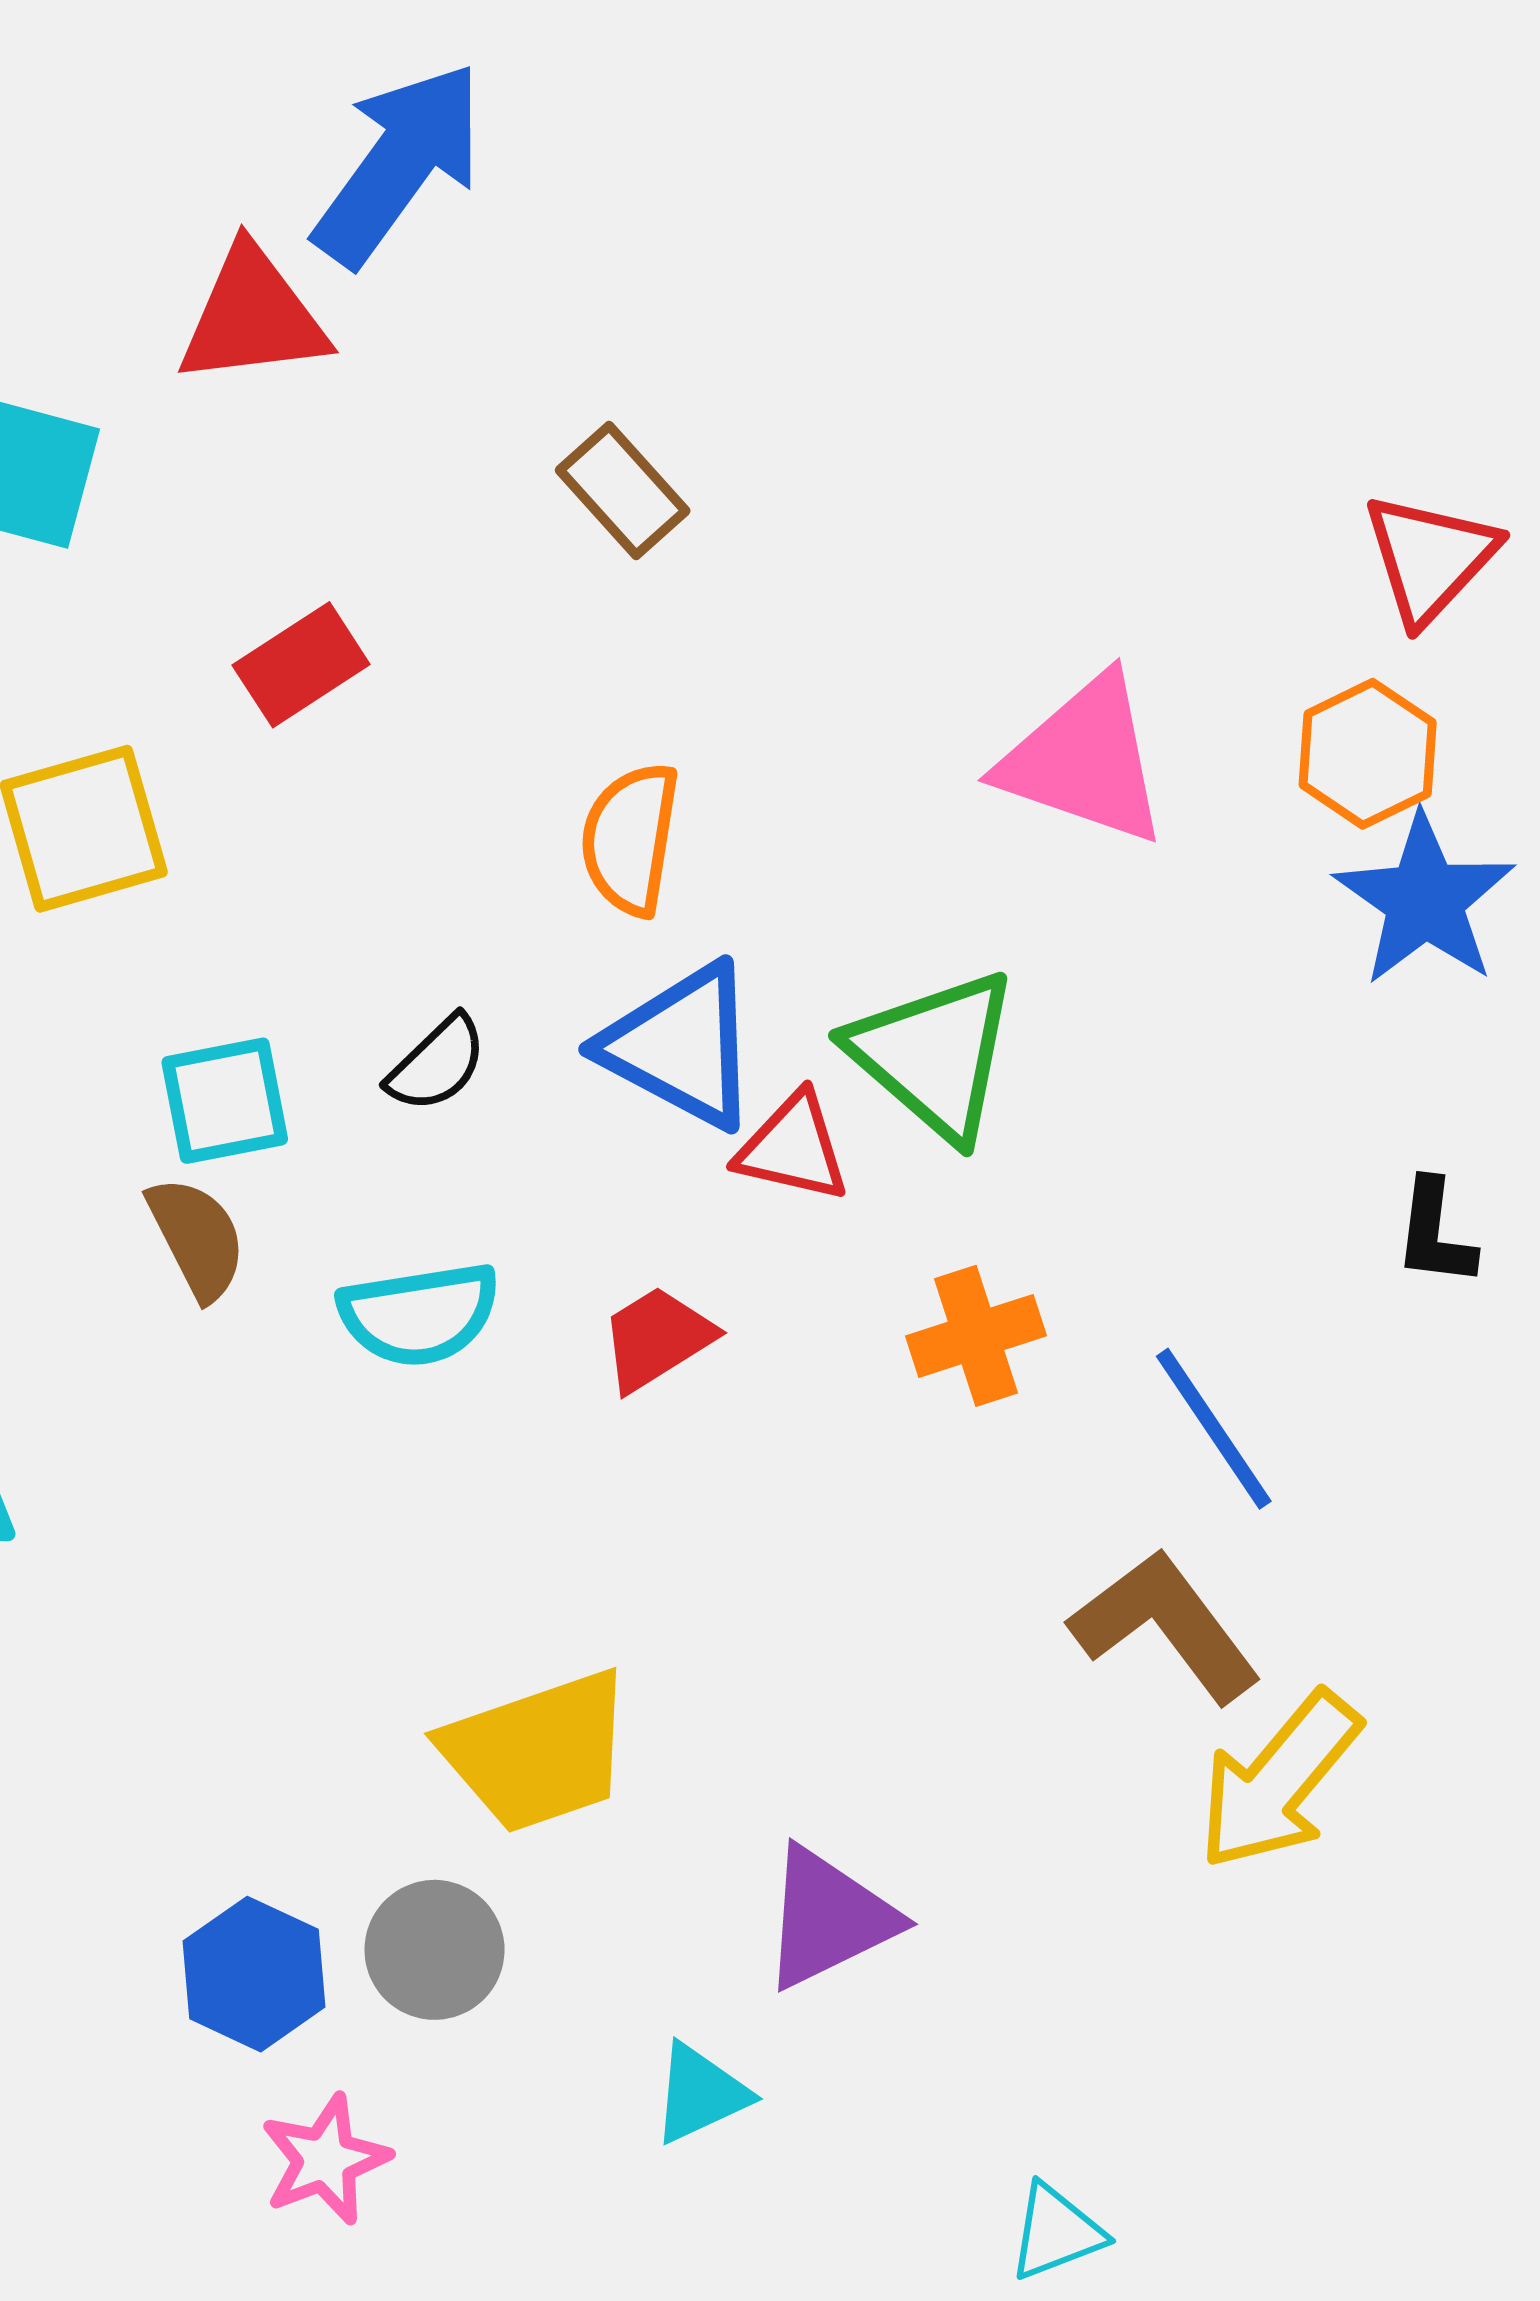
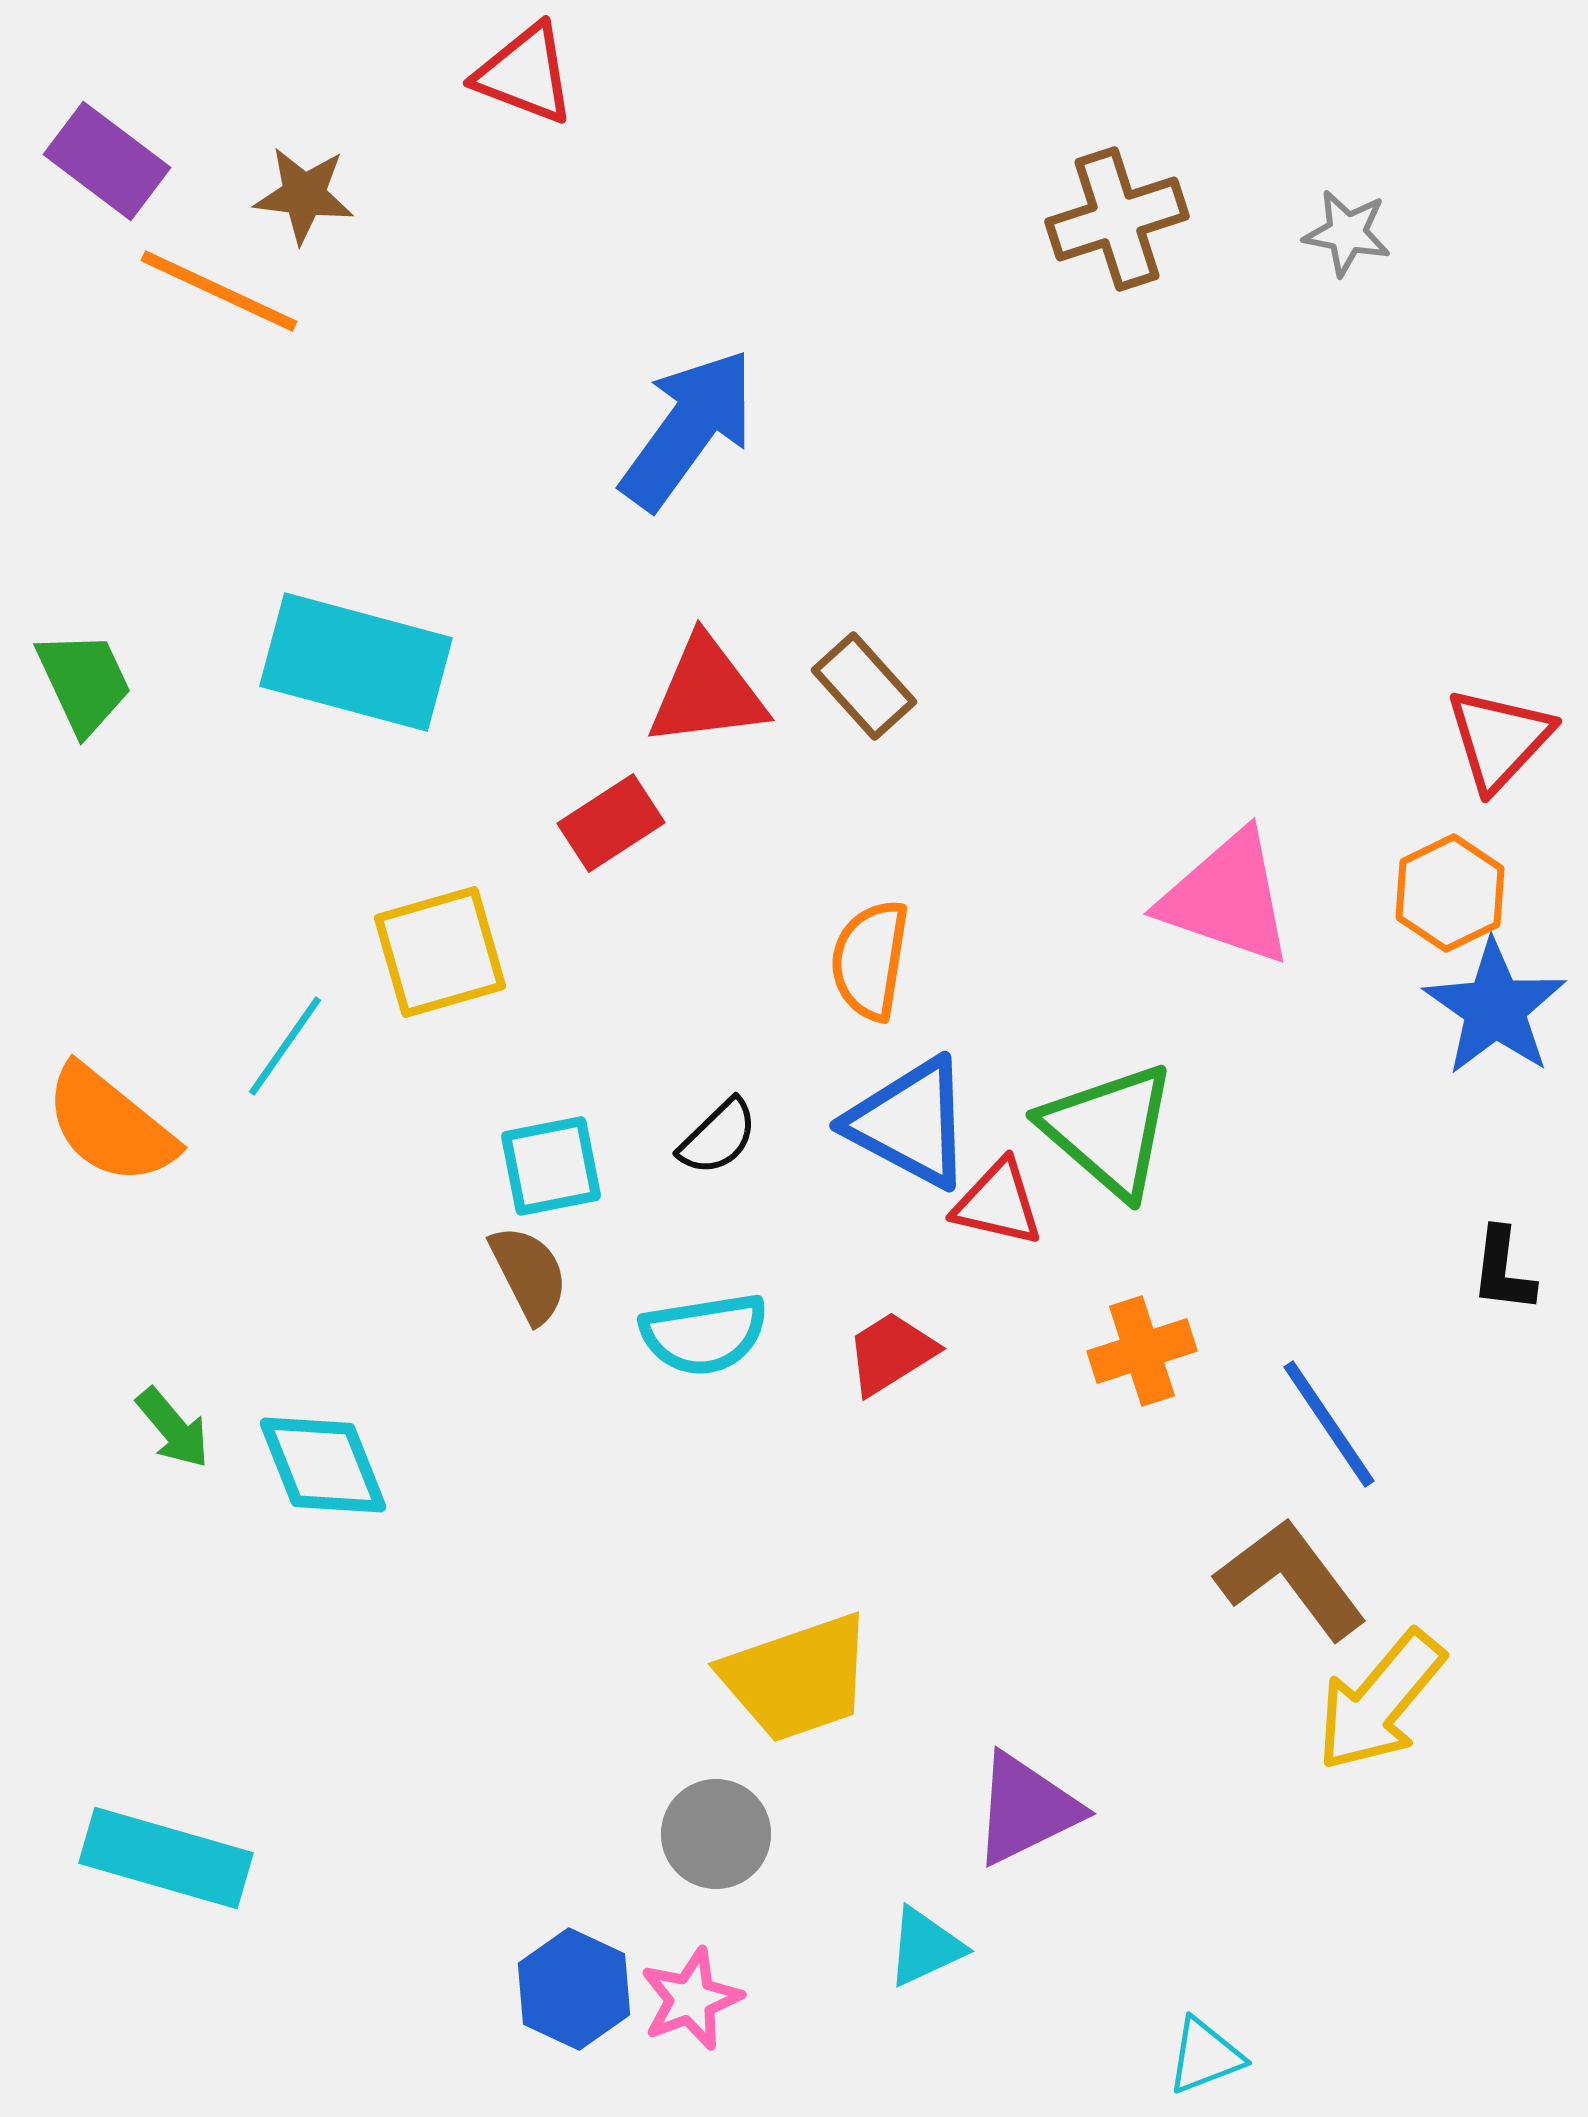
red triangle: (253, 316) -> (707, 692), moved
blue hexagon: (254, 1974) -> (574, 1989), moved
pink star: (325, 2160) -> (691, 1999), moved

